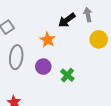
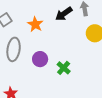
orange star: (48, 40) -> (35, 24), moved

